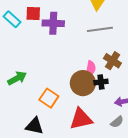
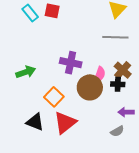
purple cross: (53, 23) -> (71, 63), moved
black cross: (101, 82) -> (118, 84), moved
red triangle: (81, 119) -> (65, 123), moved, turned -35

